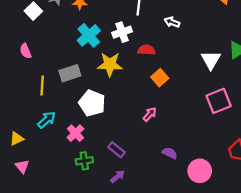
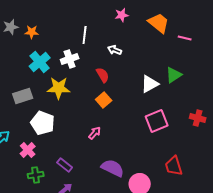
red semicircle: (146, 50) -> (103, 75), moved, turned 56
white triangle: (211, 60) -> (150, 84), turned 30
purple semicircle: (170, 153) -> (113, 168), size x1.6

